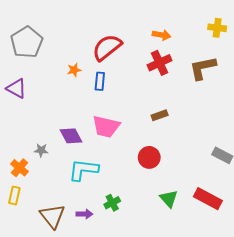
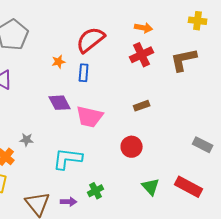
purple diamond: (71, 136) -> (60, 103), moved

